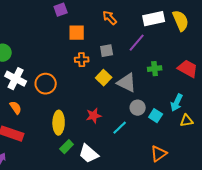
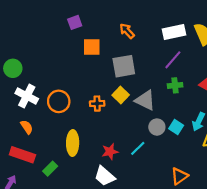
purple line: (137, 43) -> (173, 60), moved
gray square: (107, 51) -> (124, 66), size x1.6
orange cross: (82, 60) -> (97, 104), moved
red star: (94, 116) -> (110, 152), moved
cyan square: (156, 116) -> (176, 127), moved
green rectangle: (67, 147) -> (50, 169), moved

